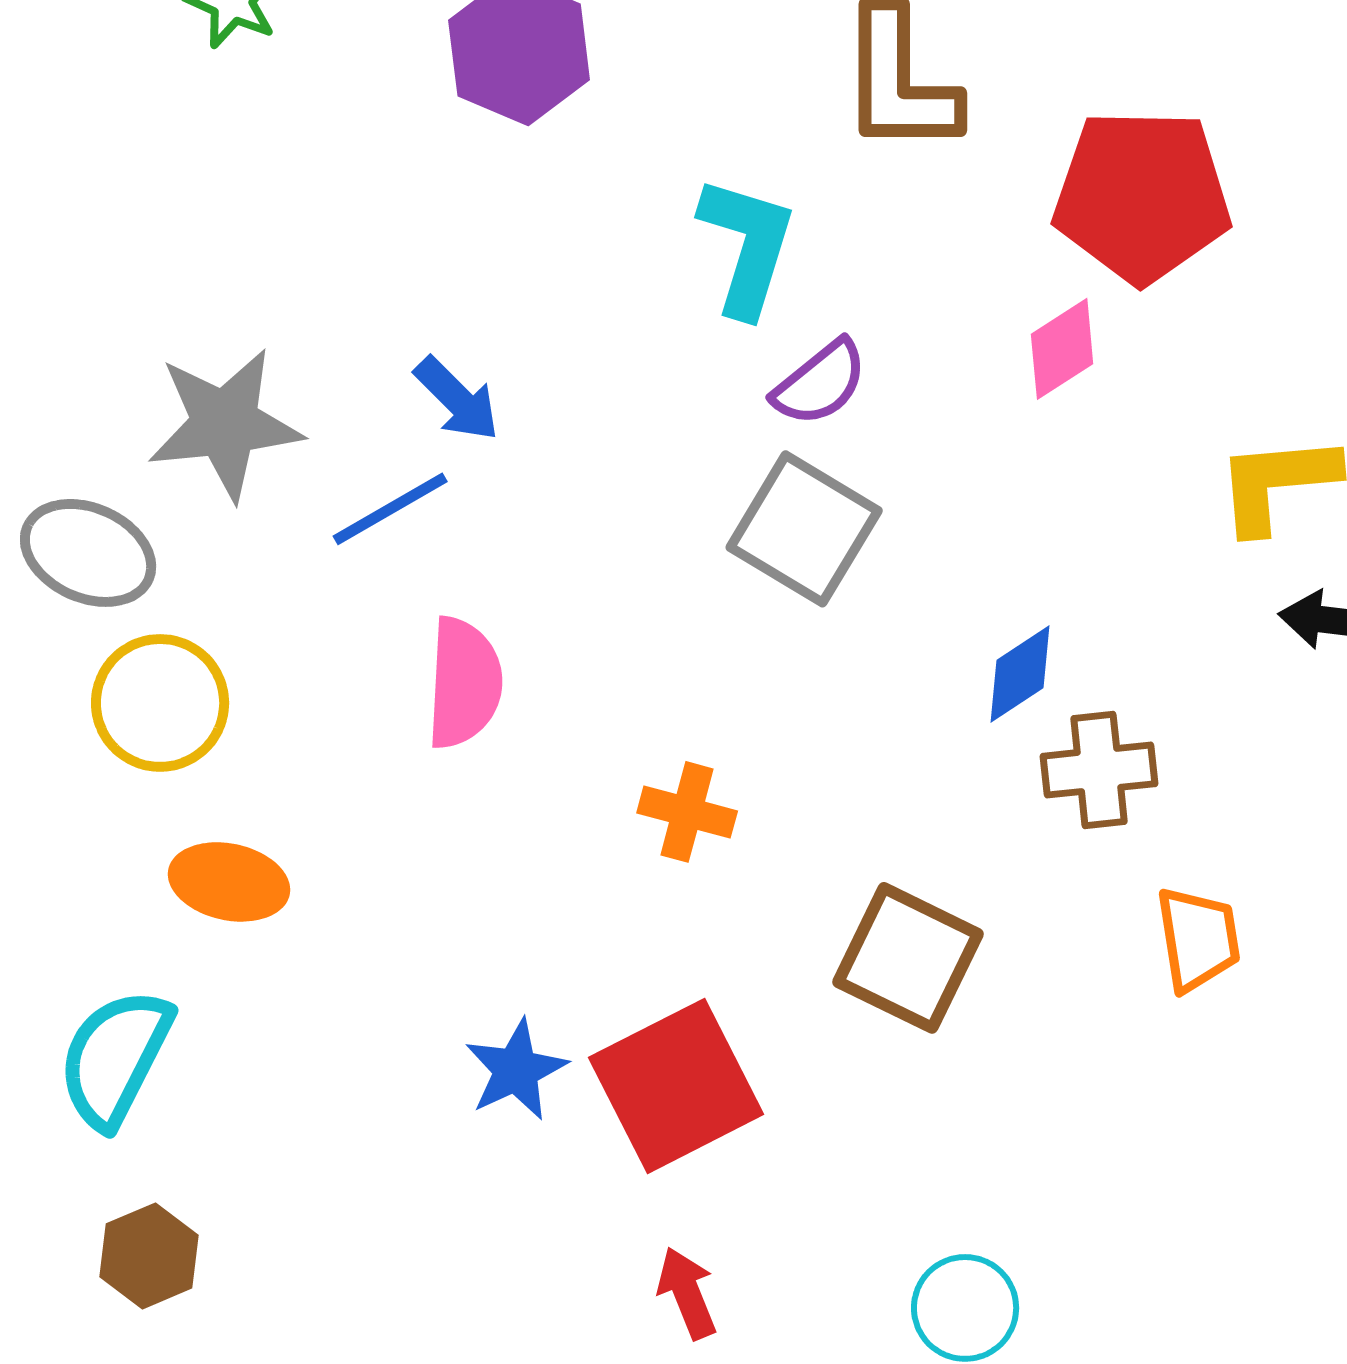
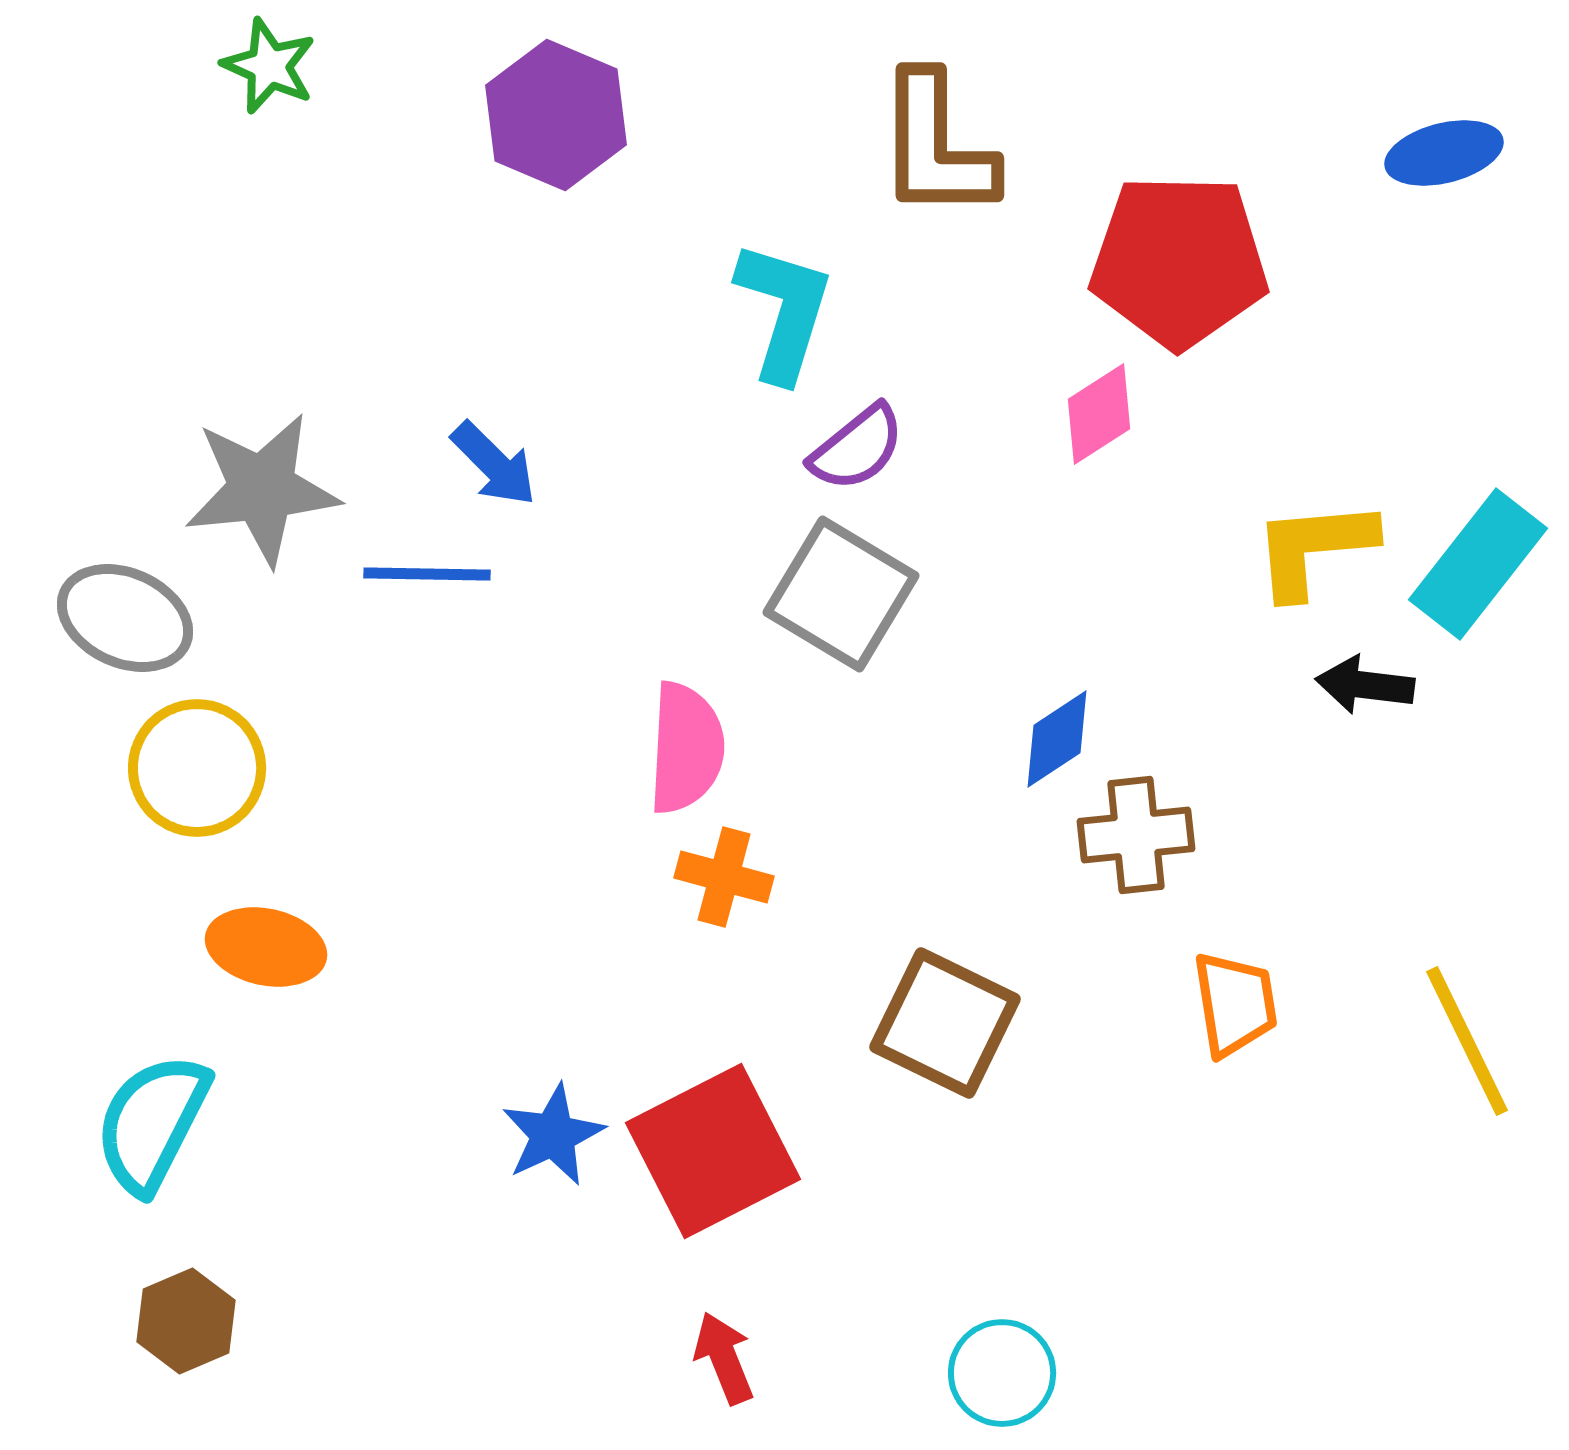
blue line: (390, 509) -> (427, 574), turned 31
pink semicircle: (464, 683) -> (686, 748), moved

